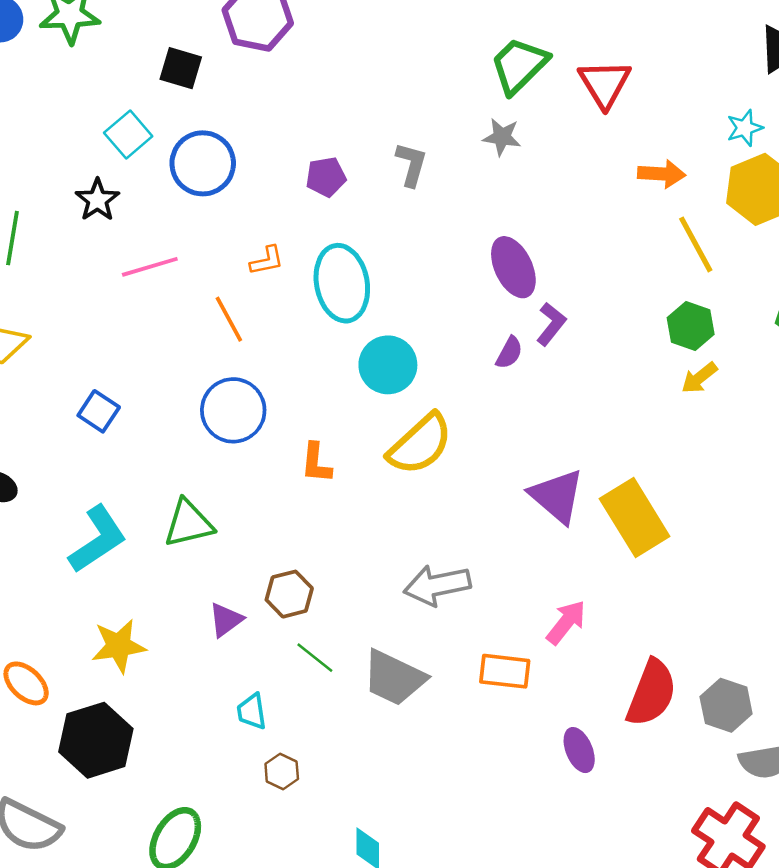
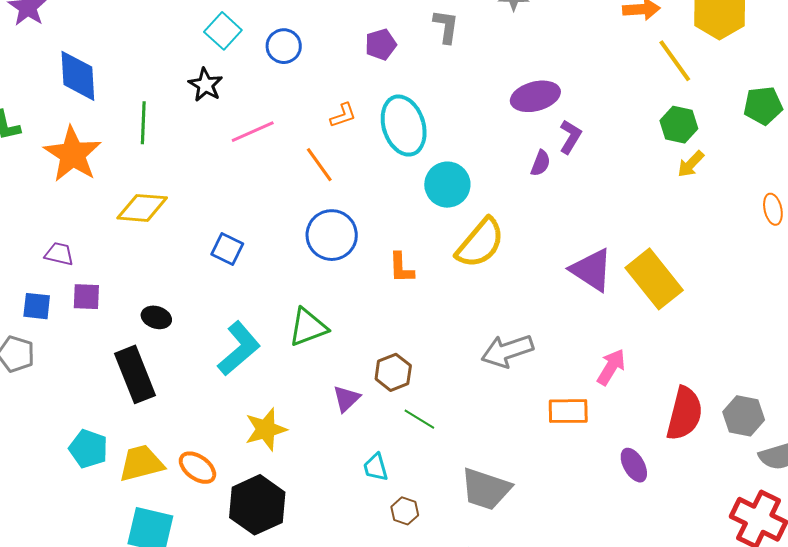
blue circle: (203, 163) -> (284, 46), size x0.7
purple ellipse: (513, 267) -> (535, 96), turned -72
gray trapezoid: (394, 678) -> (486, 489), moved

